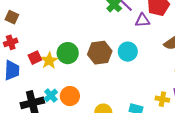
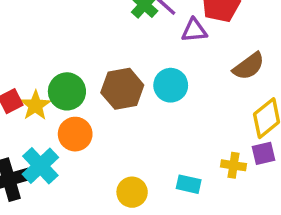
cyan cross: (51, 95) -> (40, 166), size x1.5
orange circle: (70, 96) -> (75, 134), moved

